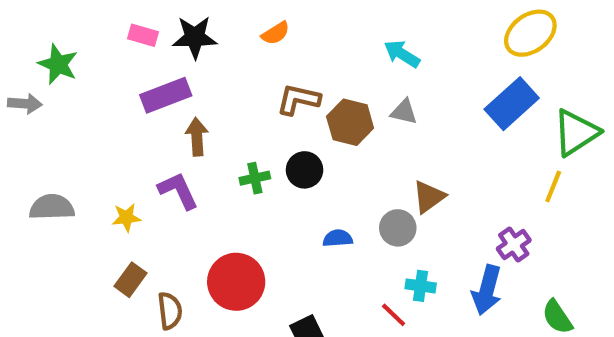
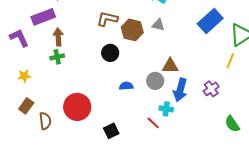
green cross: (255, 178) -> (57, 57), moved
purple L-shape: (178, 191) -> (19, 38), moved
brown triangle: (429, 197) -> (170, 66), turned 36
blue arrow: (487, 290) -> (180, 90), moved

